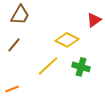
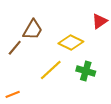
brown trapezoid: (20, 15) -> (33, 30), moved

